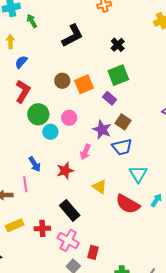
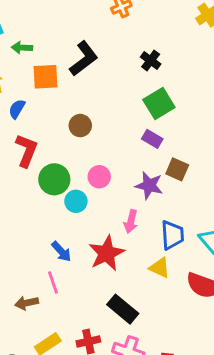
green arrow: (32, 21) -> (22, 48), turned -48
orange square: (84, 84) -> (46, 77), moved, turned 30
blue trapezoid: (122, 147) -> (172, 235), moved, turned -70
red star: (65, 171) -> (107, 253), size x1.4

